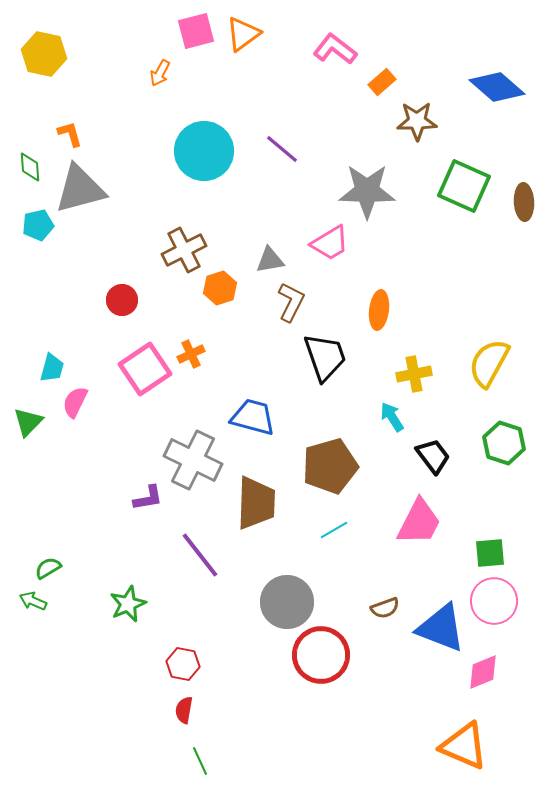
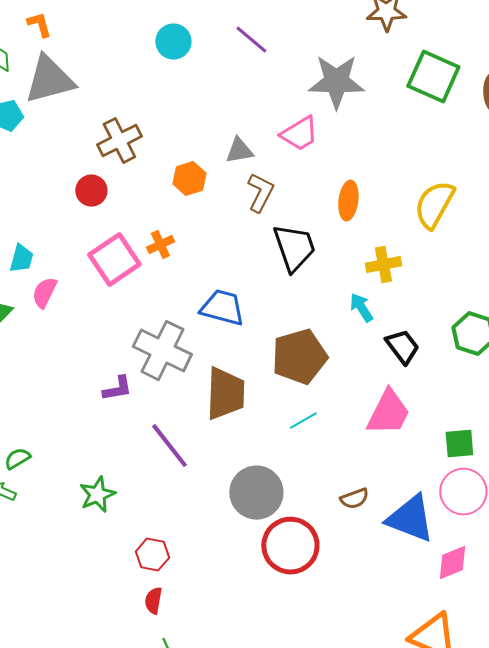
cyan circle: (204, 151) -> (173, 42), size x0.6
brown cross: (184, 250) -> (119, 141), moved
yellow semicircle: (489, 363) -> (434, 205), moved

